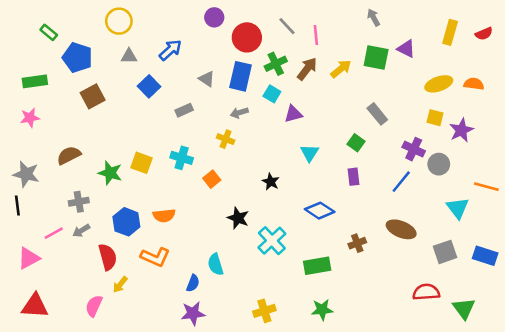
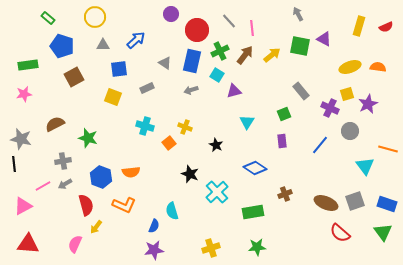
green rectangle: (49, 32) -> (48, 18), moved
blue square: (149, 86) -> (119, 69), turned 36
yellow square: (435, 118) -> (347, 94), turned -32
yellow cross: (226, 139) -> (185, 127), moved
green square: (356, 143) -> (284, 114), turned 32
purple cross: (414, 149) -> (330, 108), moved
yellow square: (141, 163) -> (113, 97), moved
brown ellipse: (401, 229) -> (326, 203), moved
red semicircle: (426, 292) -> (340, 233), turned -135
green triangle: (464, 308) -> (383, 232), moved

